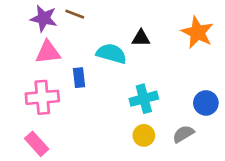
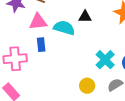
pink triangle: (48, 52) -> (38, 22), moved
cyan cross: (144, 99) -> (105, 60), moved, turned -30

